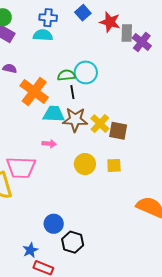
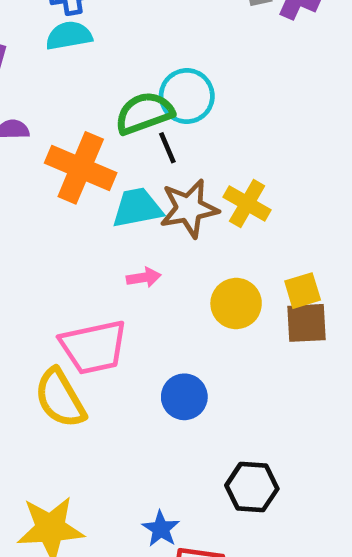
green semicircle: (66, 75) -> (144, 113), size x1.4
brown square: (118, 131) -> (307, 323), moved
blue circle: (54, 224) -> (184, 397), moved

